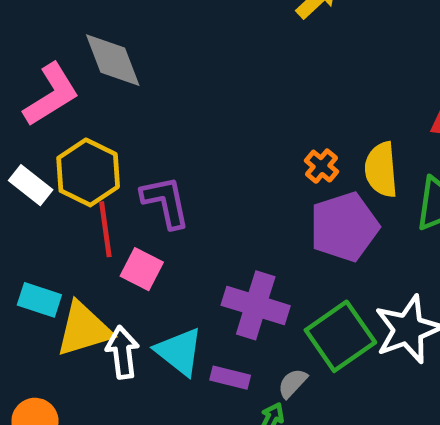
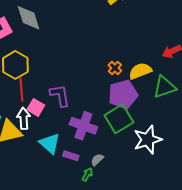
yellow semicircle: (381, 170) -> (140, 71), turned 70
purple L-shape: (166, 202) -> (60, 95), moved
green square: (340, 336) -> (119, 119), moved
white arrow: (122, 352) -> (24, 118), moved

